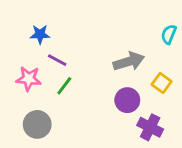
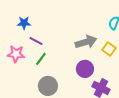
yellow square: (162, 83) -> (109, 49), moved
gray circle: (37, 124) -> (48, 86), moved

